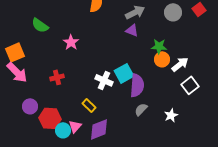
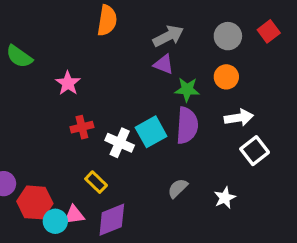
green star: (159, 46) -> (187, 89), moved
orange circle: (162, 59) -> (226, 77), moved
white arrow: (180, 64) -> (239, 118), turned 30
red cross: (57, 77) -> (82, 127), moved
purple semicircle: (137, 85) -> (187, 126), moved
pink triangle: (75, 126) -> (74, 215), turned 40

